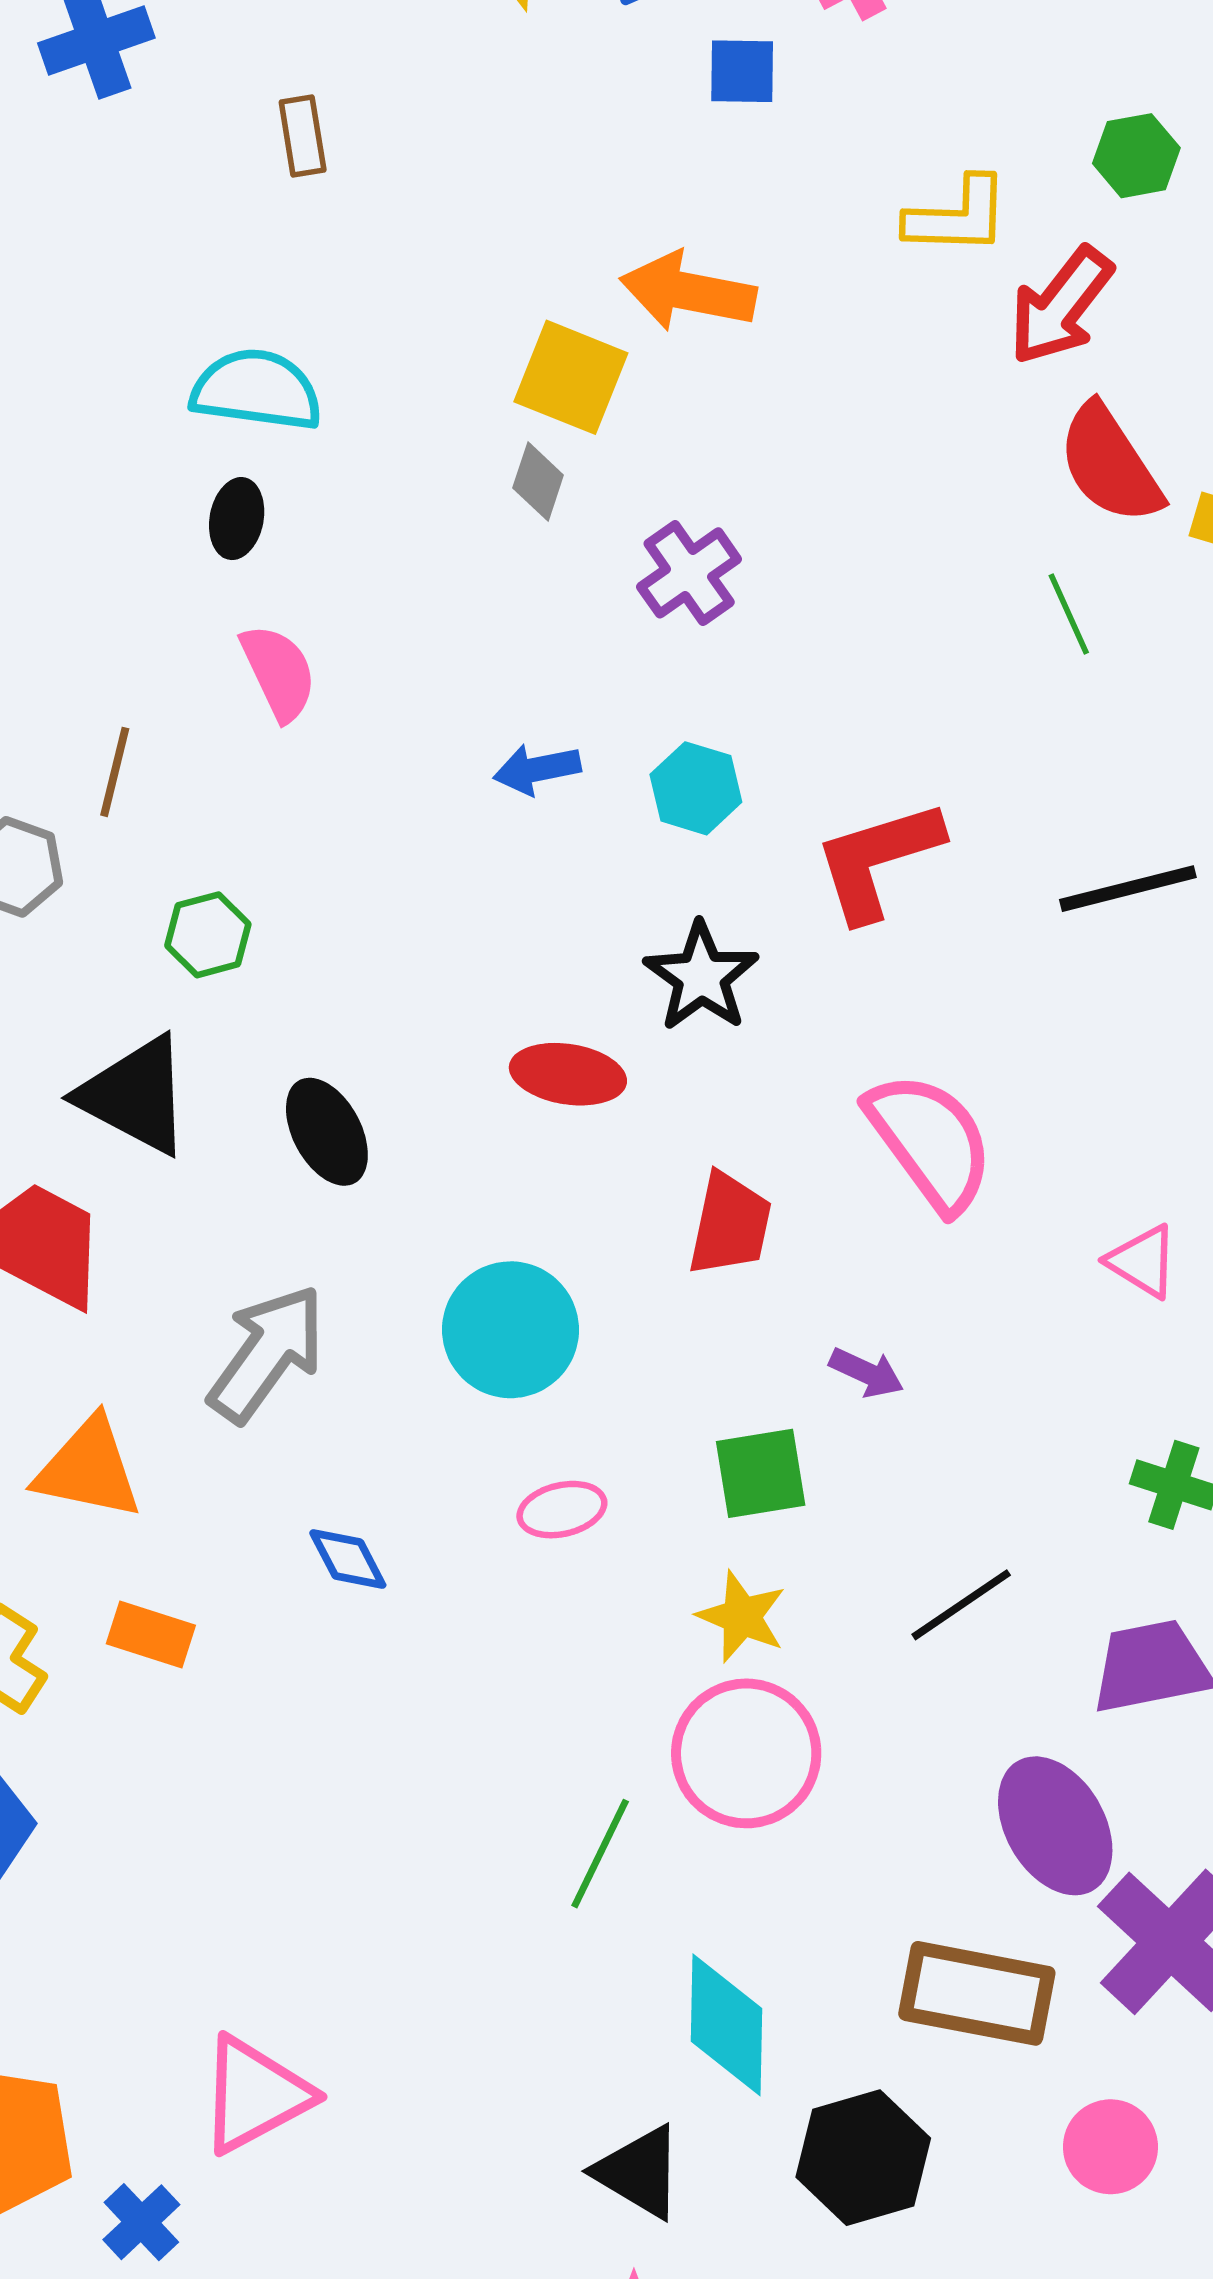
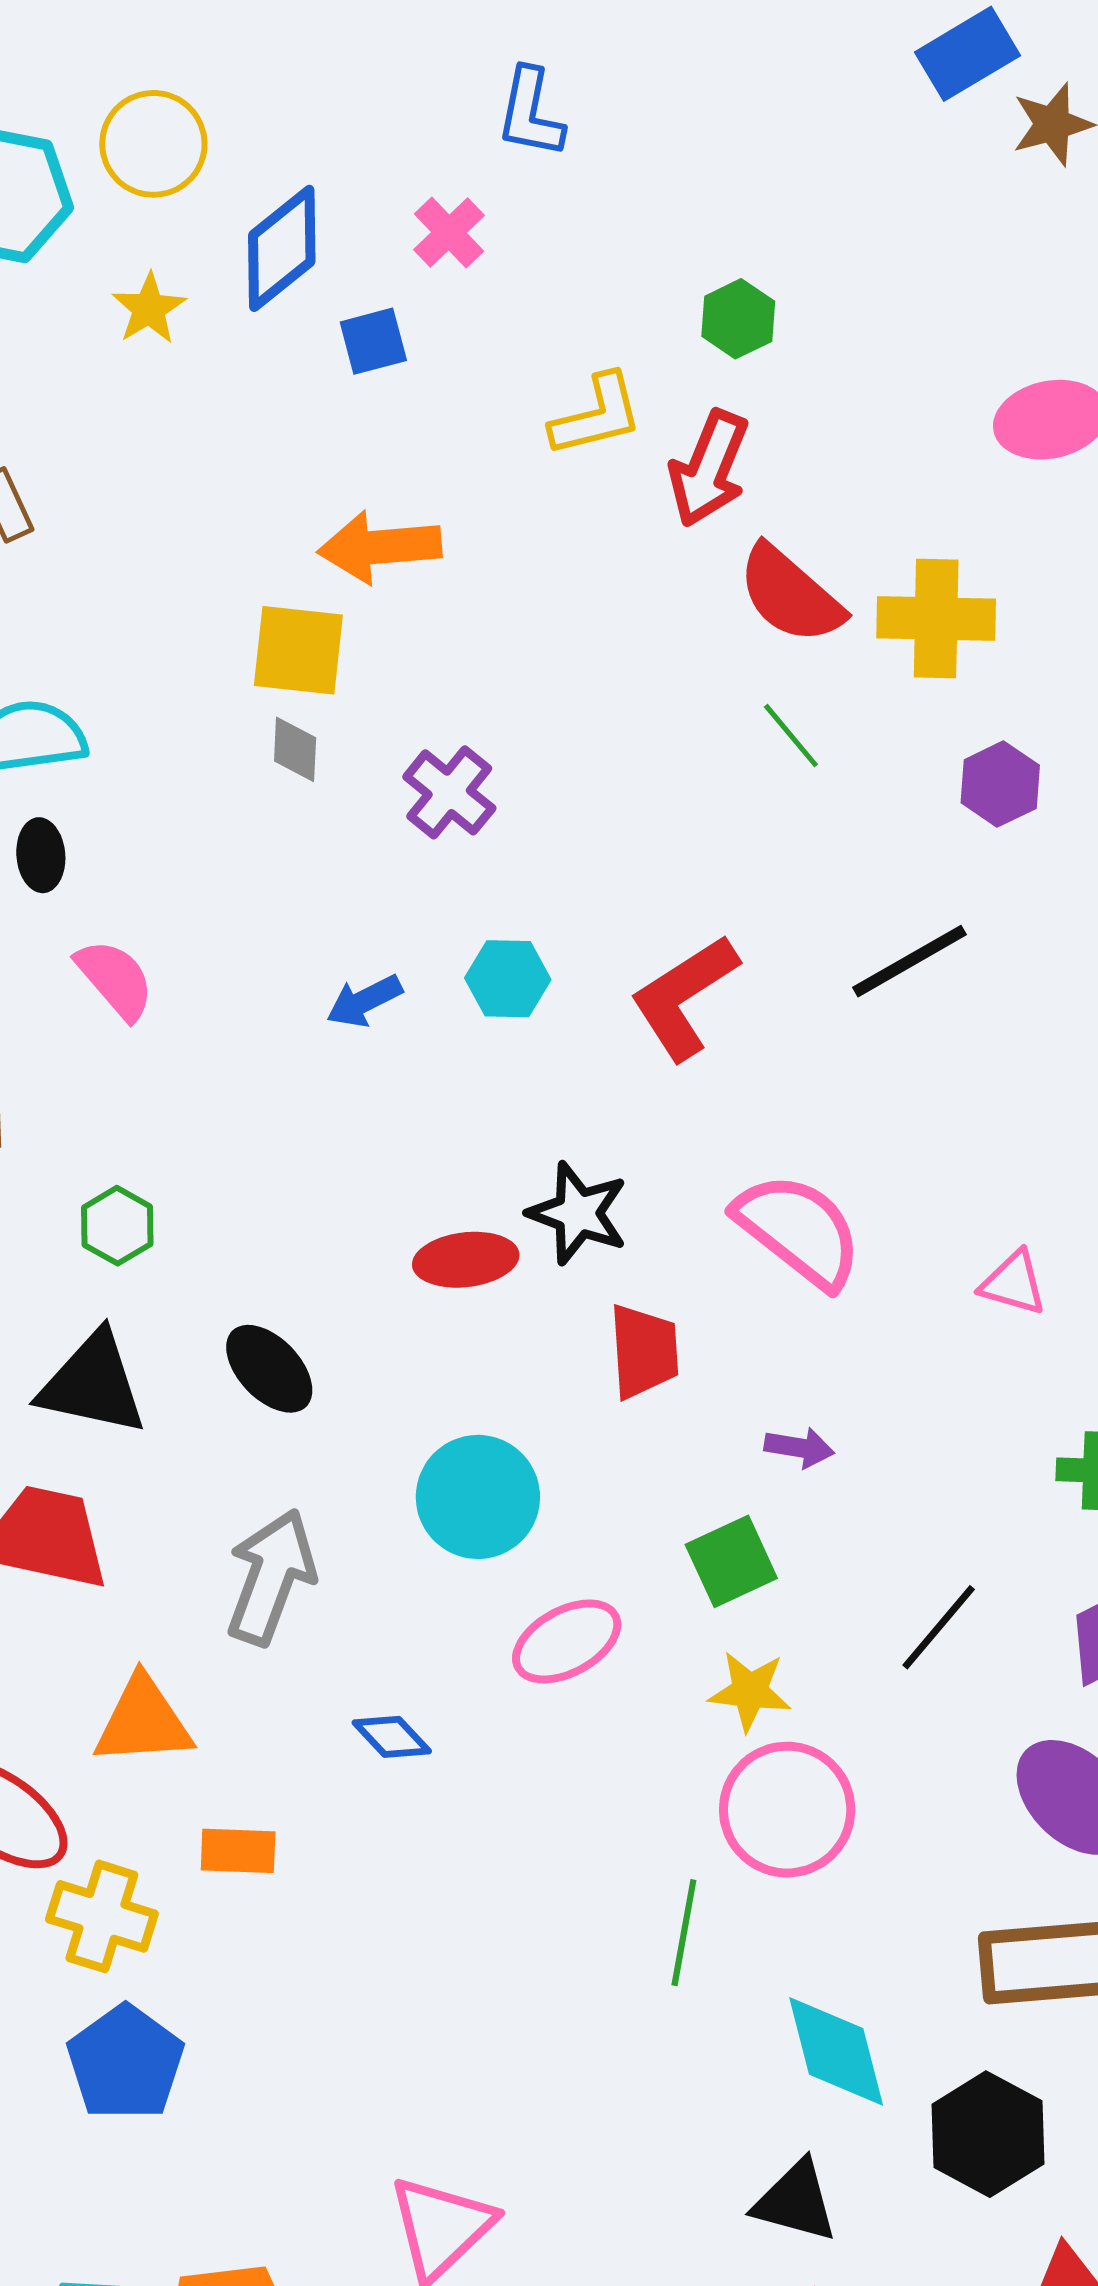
black star: (701, 977) -> (578, 1213), moved
pink ellipse: (562, 1510) -> (567, 1641), size x1.4

